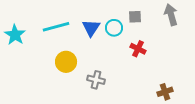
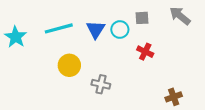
gray arrow: (171, 15) -> (180, 16), turned -35

